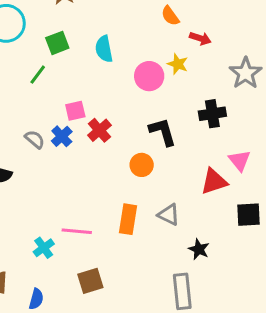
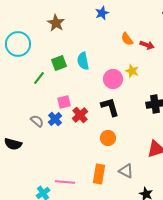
red arrow: (200, 38) -> (147, 45), moved
green square: (57, 43) -> (59, 63), moved
black L-shape: (163, 132) -> (110, 107), moved

